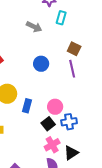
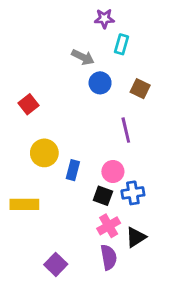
blue circle: (41, 64) -> (100, 83), moved
purple line: (72, 69) -> (126, 130), moved
black square: (48, 124) -> (103, 196), turned -32

